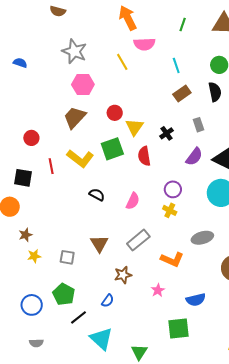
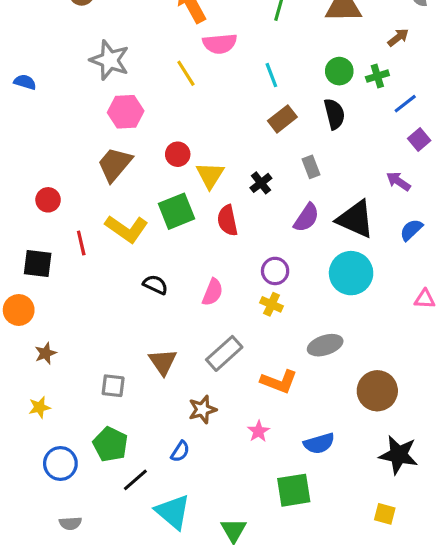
yellow star: (34, 256) -> (39, 407), moved

